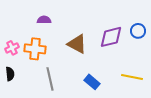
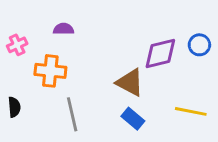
brown triangle: (77, 44) -> (130, 82), moved
pink cross: (12, 48) -> (17, 45), moved

